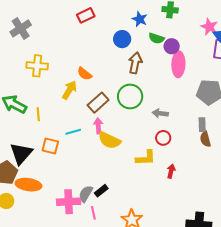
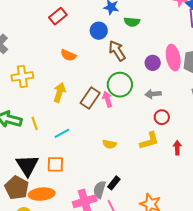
purple circle: (172, 46) -> (153, 63), moved
brown arrow: (135, 63) -> (117, 51), turned -30
pink ellipse: (178, 64) -> (173, 58), moved
orange semicircle: (85, 74) -> (68, 55), moved
pink arrow: (98, 126) -> (107, 99), moved
cyan line: (73, 132) -> (62, 133), moved
yellow semicircle: (110, 140) -> (109, 144), moved, size x0.6
orange square: (50, 146) -> (55, 164), moved

